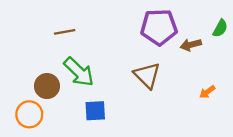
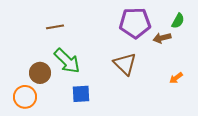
green semicircle: (220, 28) -> (178, 21), moved

